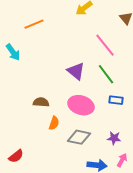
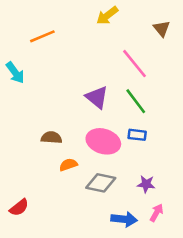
blue rectangle: (116, 100) -> (137, 135), moved
orange semicircle: (54, 123) -> (68, 165), turned -128

